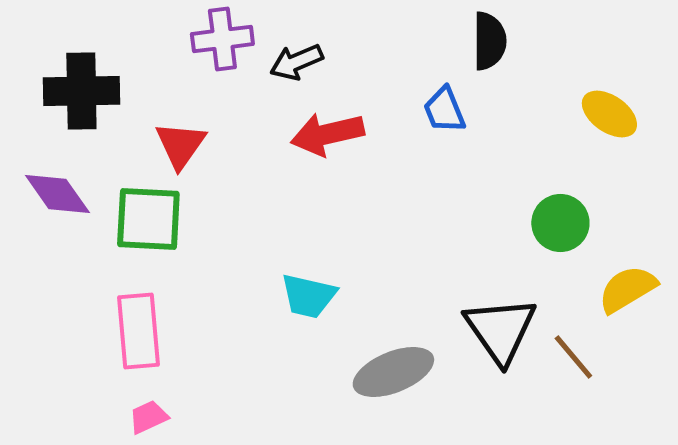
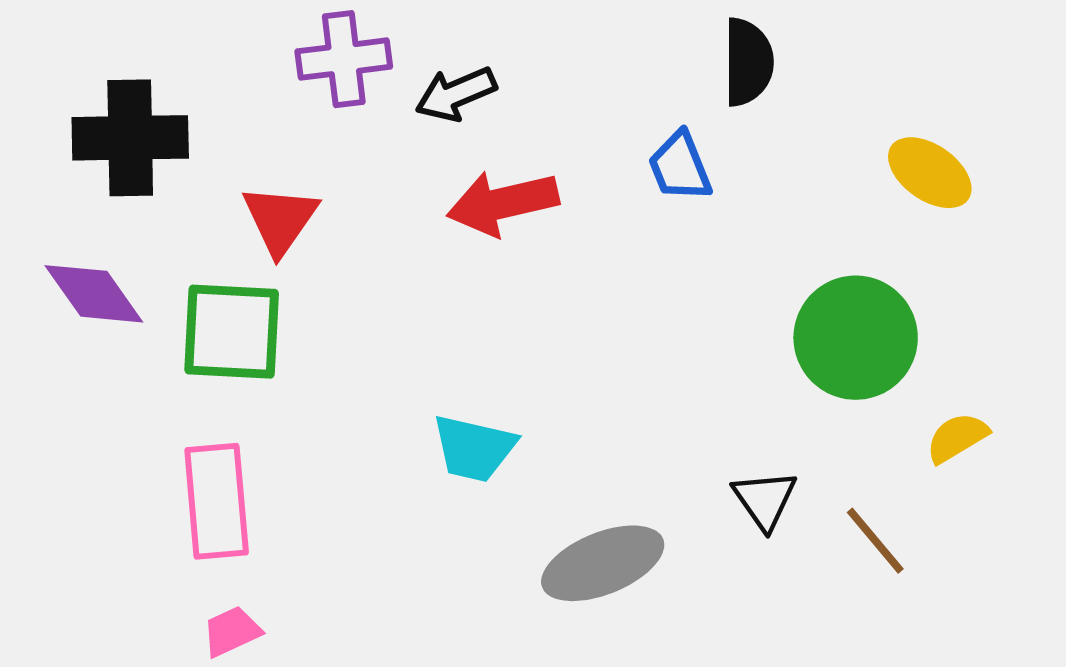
green circle: (560, 223) -> (856, 338), size x1.4
yellow semicircle: (627, 289) -> (957, 438), size x0.7
black triangle: (500, 330) -> (765, 500), size x0.6

